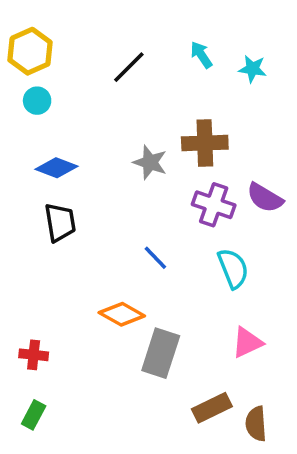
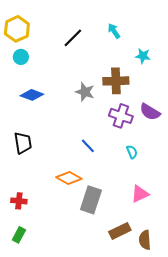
cyan star: (252, 69) -> (143, 56), moved
black trapezoid: (60, 222) -> (23, 143), moved
cyan semicircle: (233, 268) -> (132, 152), size x0.6

